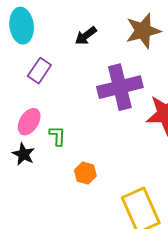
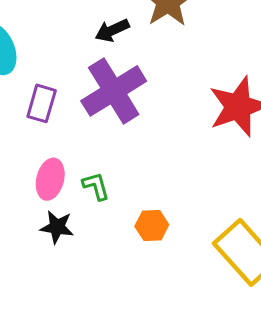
black arrow: (86, 36) -> (112, 30), moved, turned 30
purple cross: (120, 87) -> (114, 91), moved

